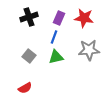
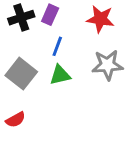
purple rectangle: (59, 18) -> (50, 15), moved
gray square: (29, 56) -> (21, 74), size x1.5

